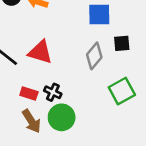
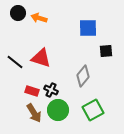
gray diamond: (94, 56) -> (83, 76), moved
green square: (122, 91) -> (93, 110), moved

